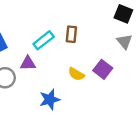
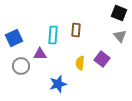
cyan rectangle: (44, 40) -> (53, 35), turned -48
yellow semicircle: (76, 74) -> (80, 63), turned 64

